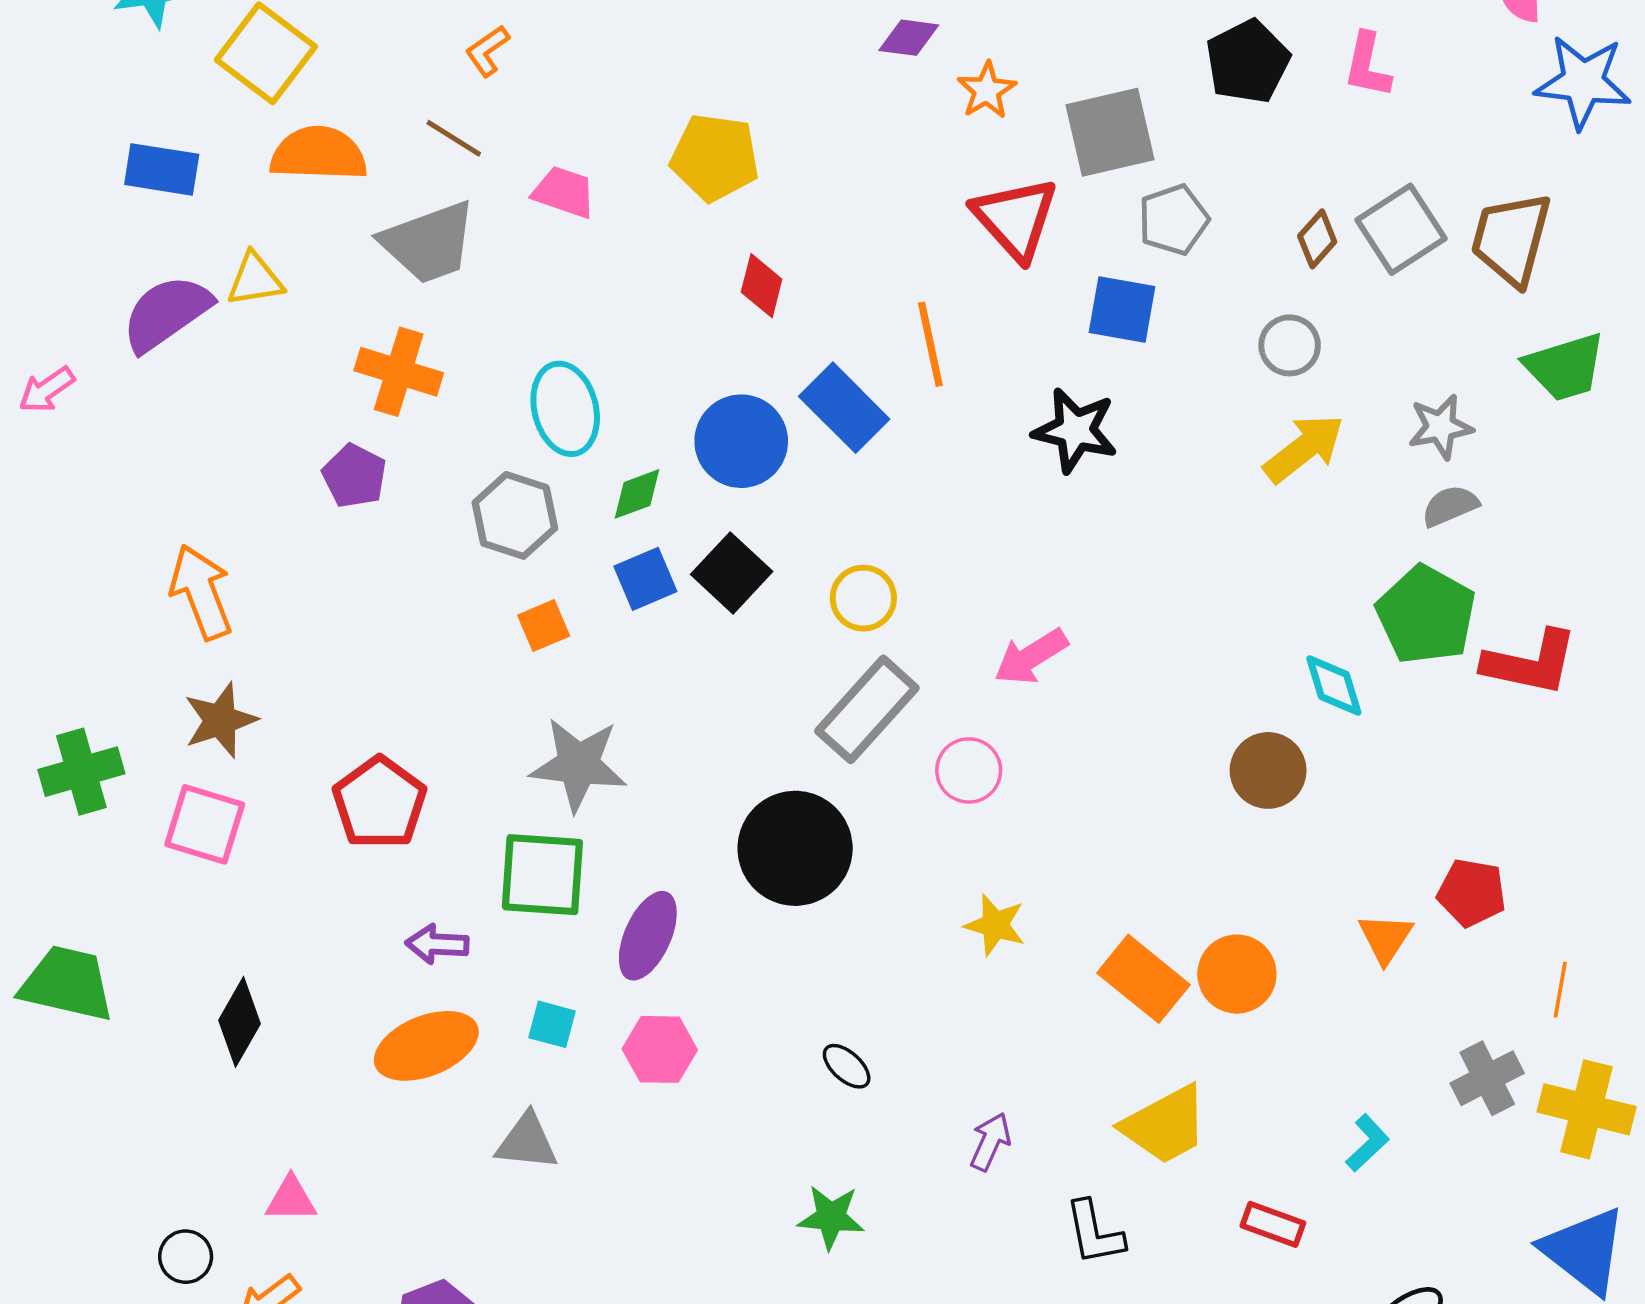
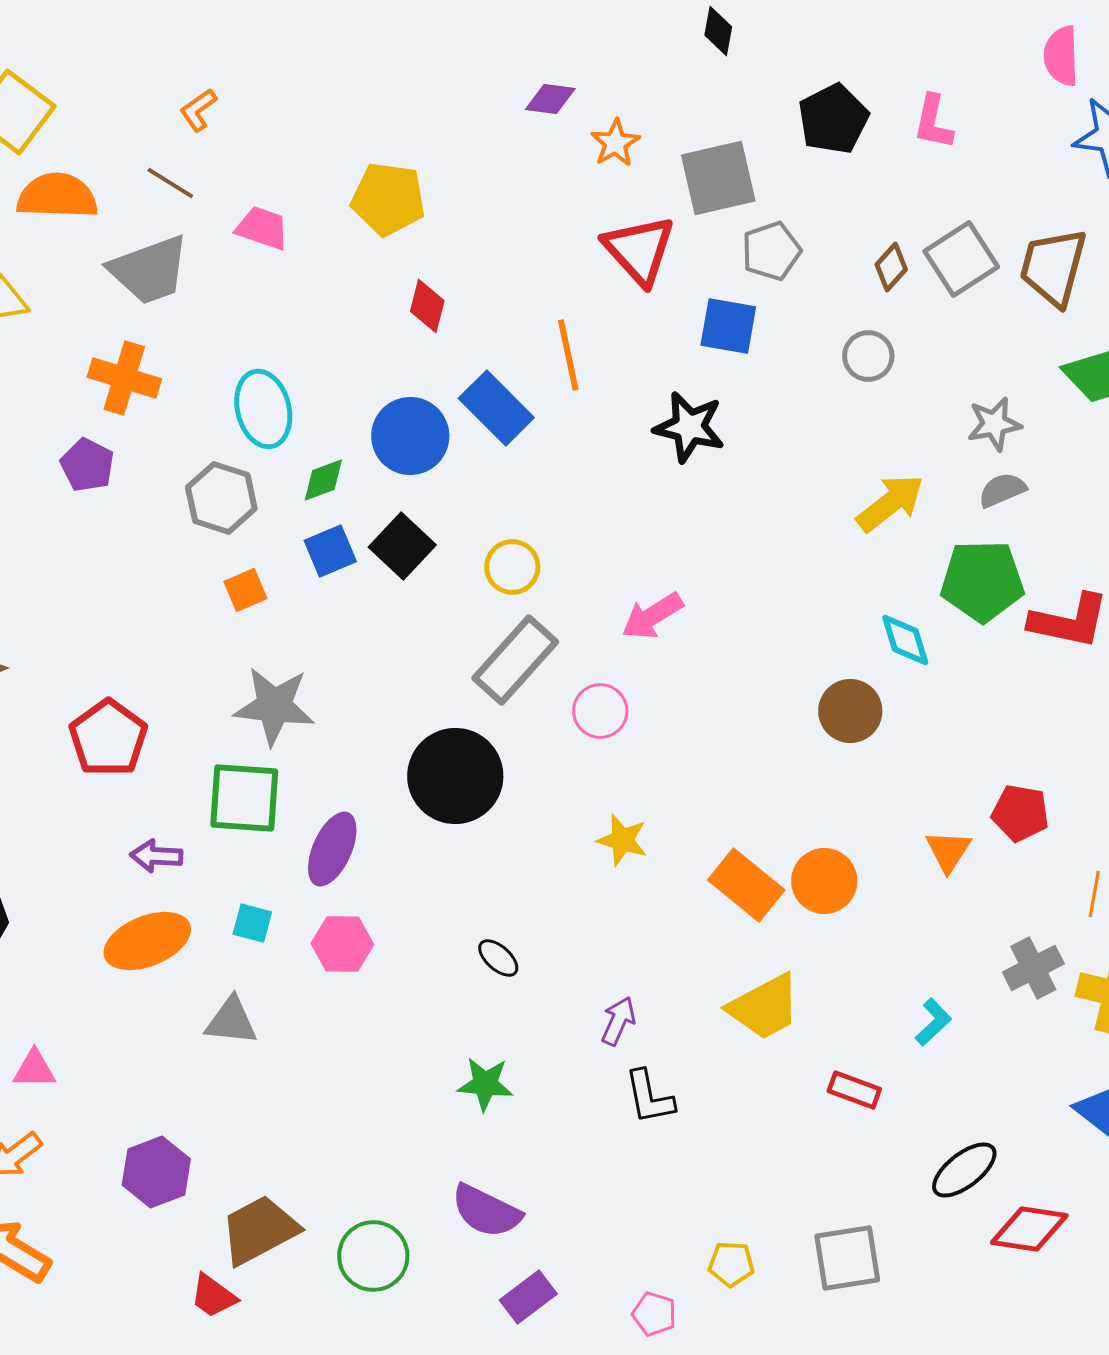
yellow arrow: (1304, 448) -> (890, 503), moved
green pentagon: (1426, 615) -> (982, 581), turned -30
black L-shape: (1094, 1233) -> (649, 1097), moved

